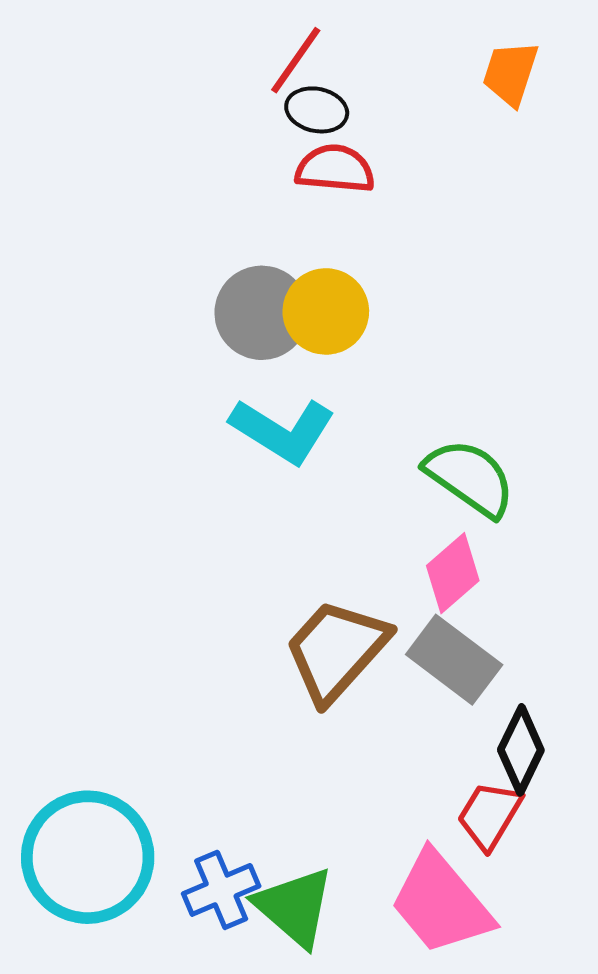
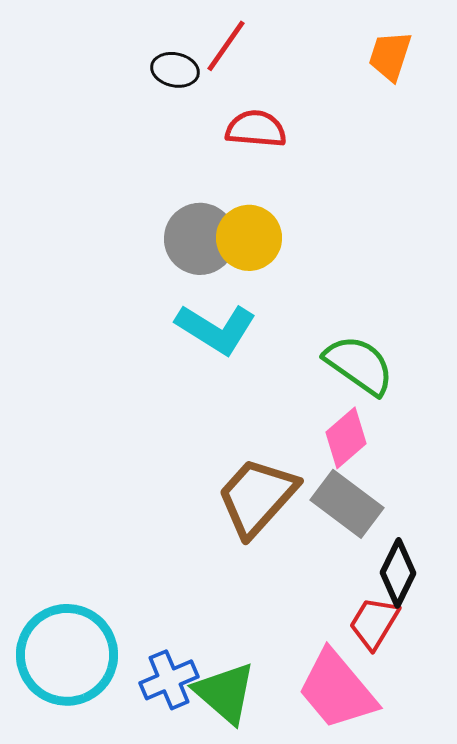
black ellipse: (317, 110) -> (175, 70), moved

